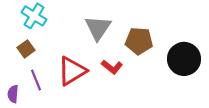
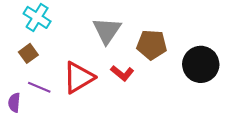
purple line: (36, 80) -> (39, 87), turned -45

